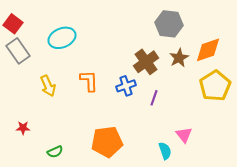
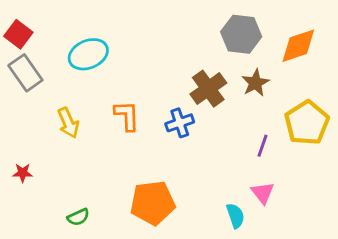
orange diamond: (208, 50) -> (298, 46), moved
purple line: (154, 98) -> (263, 146), moved
red star: (23, 128) -> (23, 173), moved

